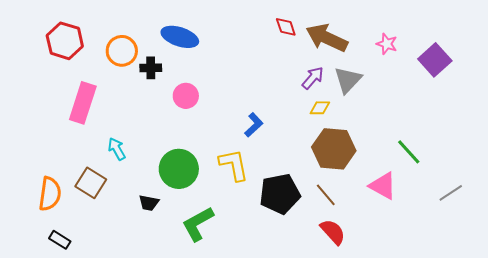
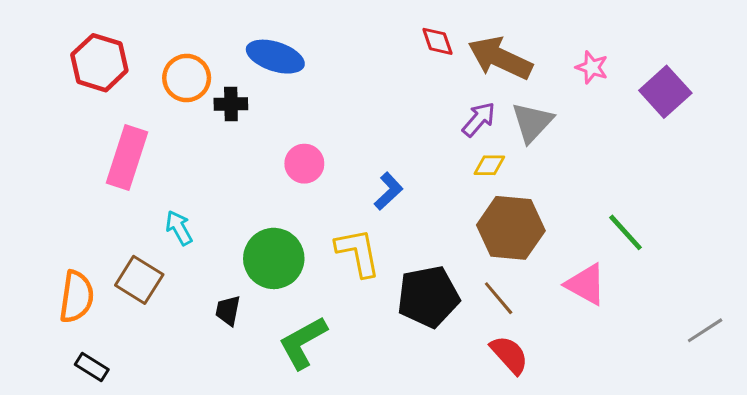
pink circle: (186, 96) -> (304, 164), moved
gray line: (451, 193) -> (705, 330), moved
black trapezoid: (149, 203) -> (228, 310), turned 90

